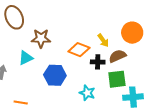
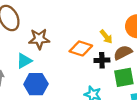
blue hexagon: (55, 75) -> (36, 84), moved

